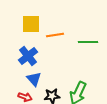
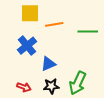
blue triangle: (34, 79) -> (48, 64), moved, turned 49

